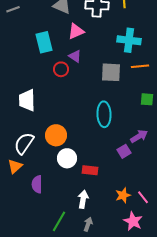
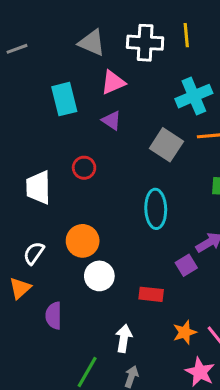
cyan cross: (129, 40) -> (194, 96), turned -30
red circle: (61, 69) -> (84, 168), moved
gray square: (111, 72) -> (166, 145), turned 30
white semicircle: (24, 143) -> (34, 253), size x0.7
red rectangle: (90, 170) -> (151, 294), moved

